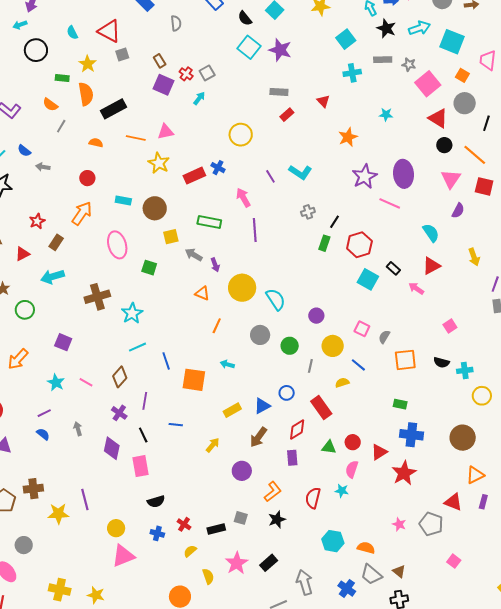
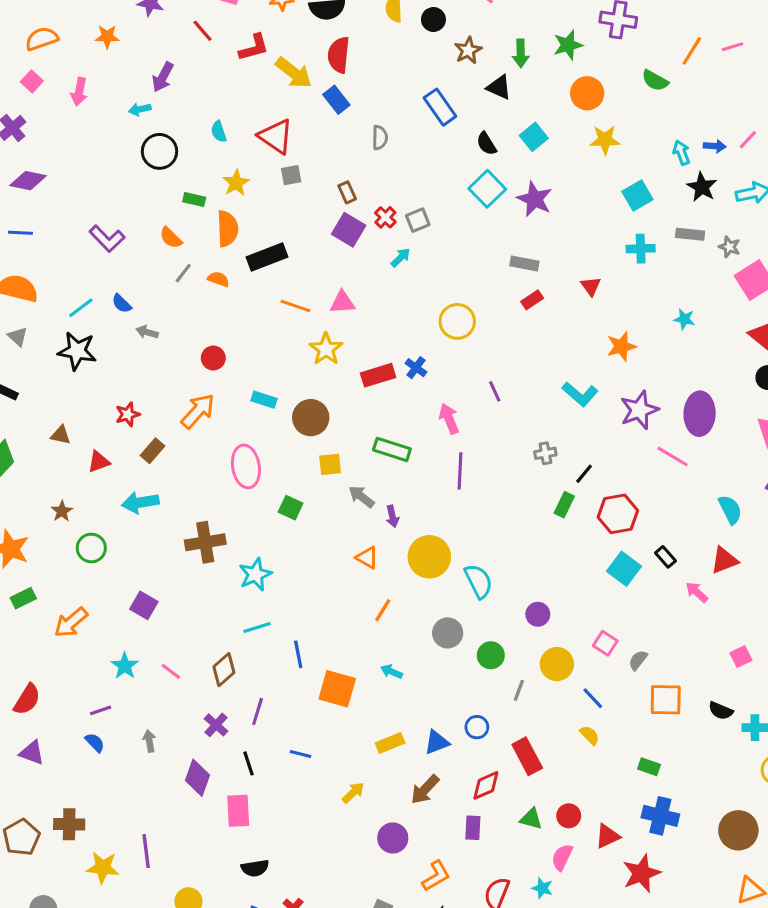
orange semicircle: (96, 143) -> (218, 279), moved
cyan L-shape: (300, 172) -> (580, 394), moved
yellow semicircle: (342, 383) -> (590, 735), moved, turned 56

